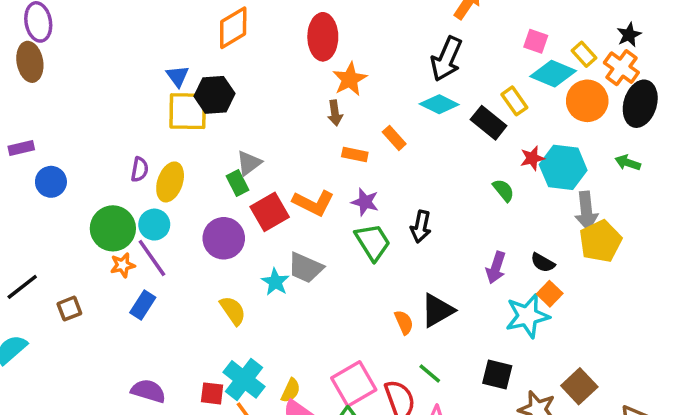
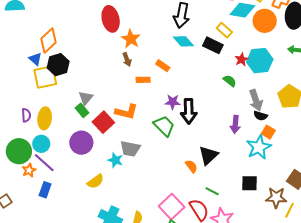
orange diamond: (233, 28) -> (48, 41), moved
cyan diamond: (439, 104) -> (183, 41), turned 35
purple star: (365, 202) -> (173, 102), moved
gray arrow: (586, 211) -> (256, 100), moved
black arrow: (421, 227) -> (189, 111), size x1.4
yellow semicircle: (233, 311) -> (95, 181), turned 102

